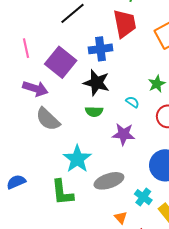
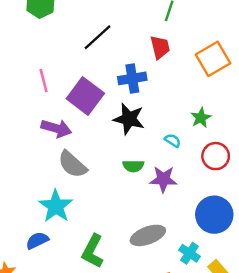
red trapezoid: (125, 24) -> (160, 47), size x0.7
green semicircle: (94, 112) -> (133, 166), moved
cyan star: (77, 159) -> (56, 206), moved
green L-shape: (62, 192) -> (93, 251), turned 36

